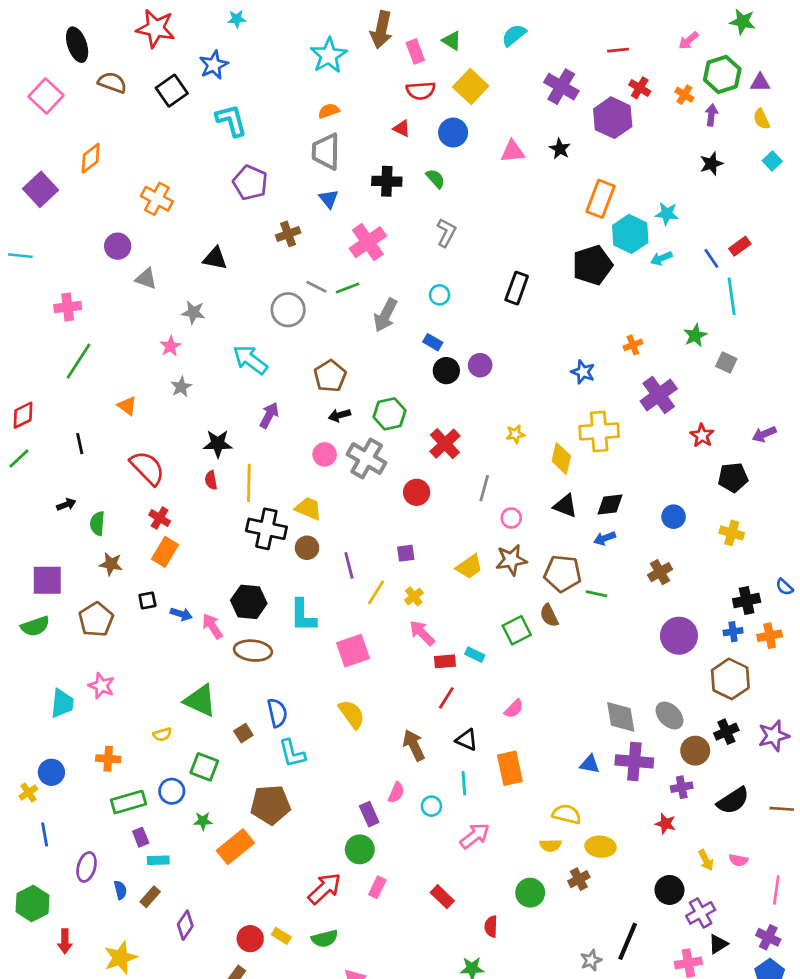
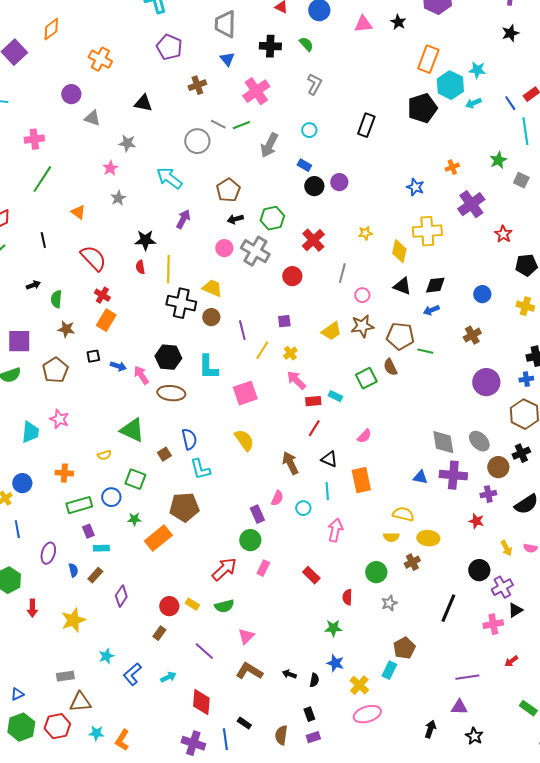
pink arrow: (475, 836) -> (335, 530), turned -40
gray star: (591, 960) -> (389, 603), moved

